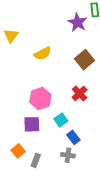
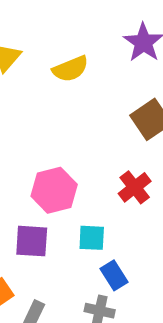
yellow semicircle: (43, 54) -> (70, 69), moved
cyan square: (61, 120) -> (92, 238), turned 32

